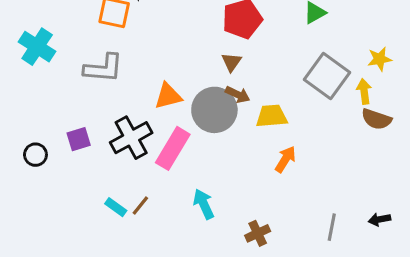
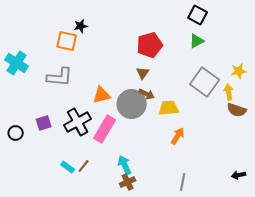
gray line: (332, 227) -> (183, 182), moved
brown cross: (258, 233) -> (128, 182), moved

